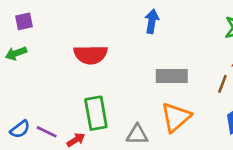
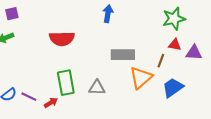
orange triangle: (176, 117) -> (141, 78), moved
gray triangle: (137, 135) -> (97, 88), moved

